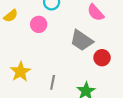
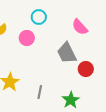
gray trapezoid: (82, 40) -> (67, 53), turned 30

